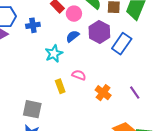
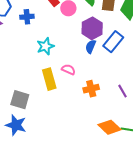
blue semicircle: (73, 36) -> (91, 47), moved, turned -32
yellow rectangle: (60, 86) -> (49, 79), size x1.5
orange cross: (103, 93) -> (91, 89), turned 35

